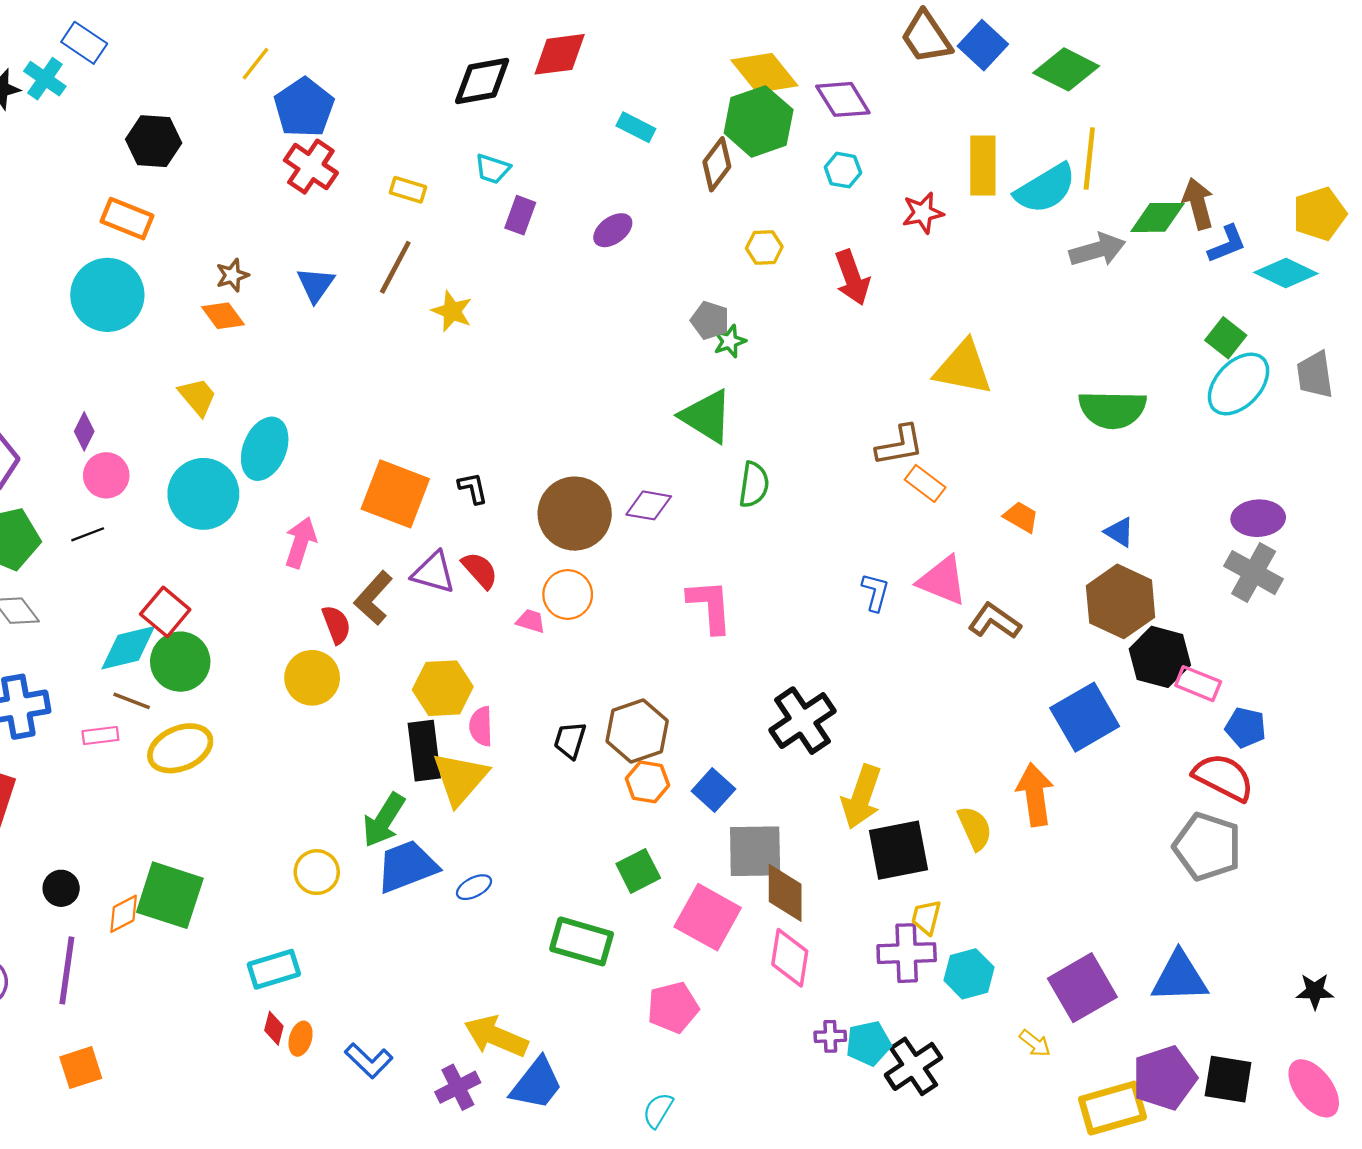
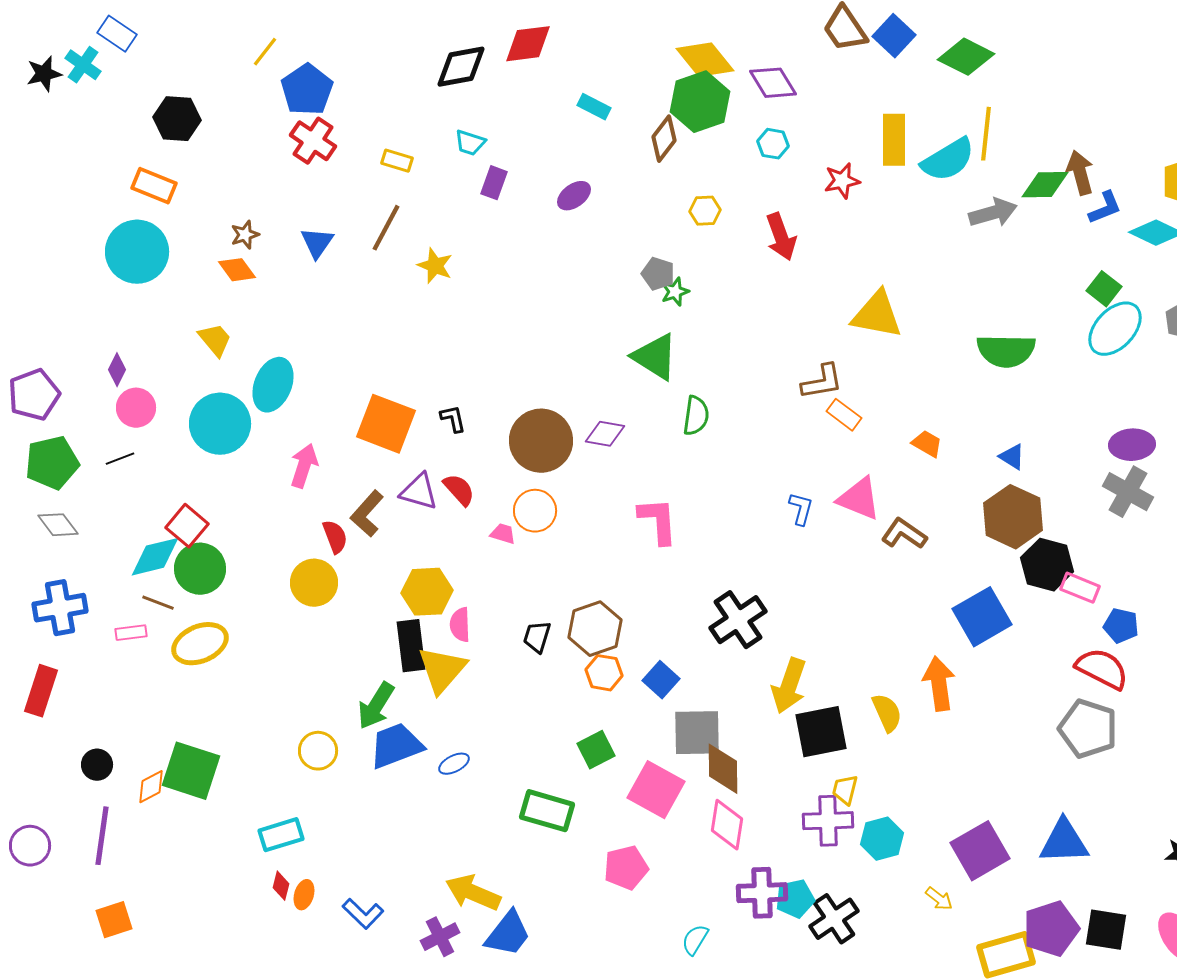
purple cross: (830, 1036) -> (762, 893), size x1.8
cyan semicircle: (658, 1110) -> (695, 940), moved

